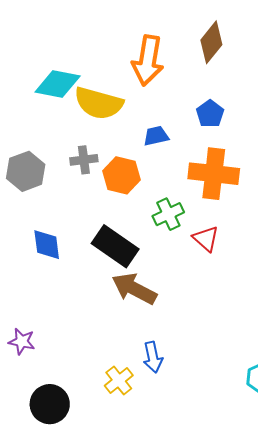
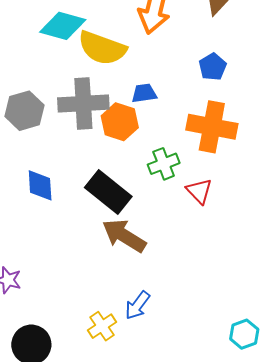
blue trapezoid: (156, 136) -> (144, 93), moved
gray cross: (84, 160) -> (83, 103), size x1.8
blue arrow: (153, 357) -> (138, 305), turned 44

